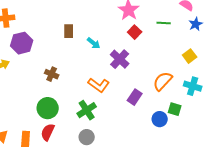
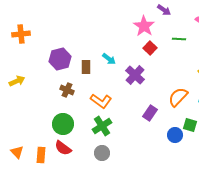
brown rectangle: (69, 31) -> (86, 67), moved
purple hexagon: (22, 43) -> (60, 59), moved
orange L-shape: (99, 85) -> (101, 101), moved
red semicircle: (48, 132) -> (63, 148), turned -78

